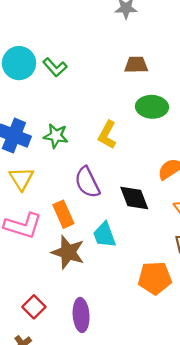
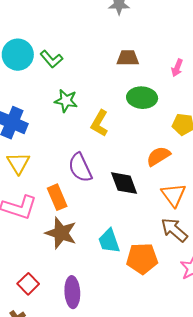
green star: (56, 136) -> (66, 101), moved
cyan trapezoid: (104, 235) -> (109, 241), moved

